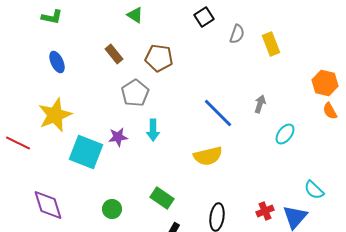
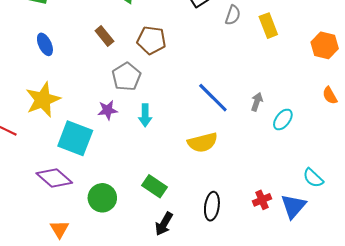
orange hexagon: (325, 83) -> (325, 45), moved
gray arrow: (260, 104) -> (257, 102), moved
purple star: (118, 137) -> (108, 110), moved
purple diamond: (48, 205) -> (54, 178), moved, turned -32
green circle: (112, 209) -> (102, 198), size x1.4

